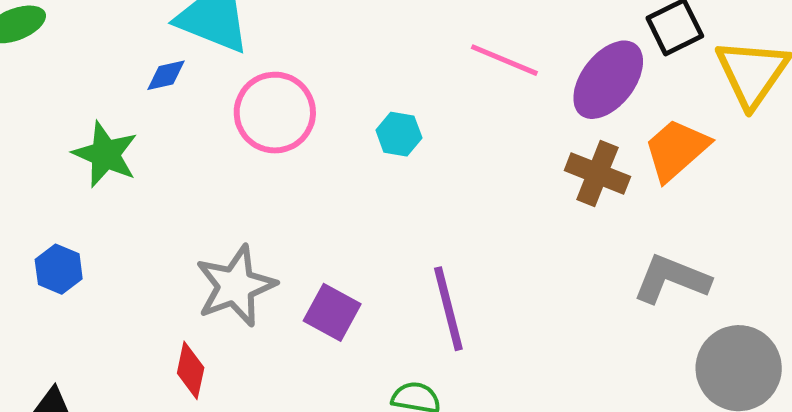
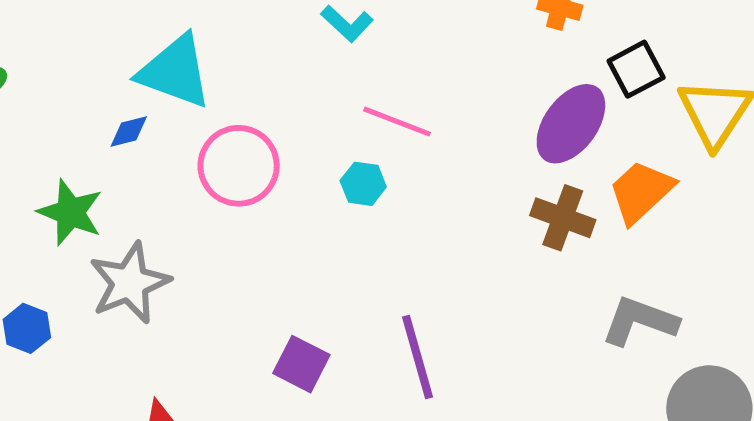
pink line: (504, 60) -> (397, 122), moved
gray star: (236, 286) -> (130, 283), moved

